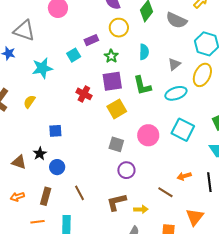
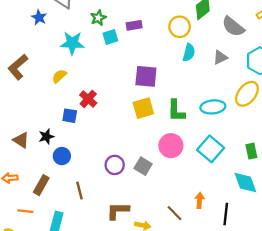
yellow circle: (119, 28) -> (180, 27), moved
green star: (111, 56) -> (98, 18), moved
gray triangle: (174, 64) -> (220, 57), moved
green L-shape: (142, 86) -> (176, 111), moved
red cross: (84, 94) -> (88, 99), moved
yellow semicircle: (29, 102) -> (59, 76), moved
gray square: (116, 144) -> (143, 166), moved
purple circle: (126, 170) -> (115, 165), moved
orange arrow: (184, 176) -> (199, 200), turned 96

